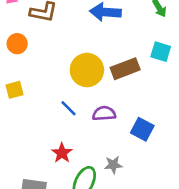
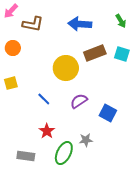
brown rectangle: (125, 69) -> (95, 53), moved
blue line: (68, 108) -> (44, 99), moved
purple semicircle: (104, 113) -> (79, 101), turned -30

